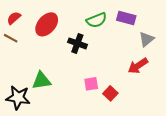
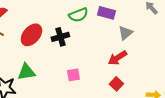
red ellipse: (47, 24) -> (31, 35), moved
black cross: (77, 43) -> (60, 37), turned -36
red square: (110, 93) -> (116, 84), moved

